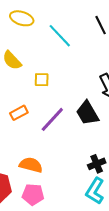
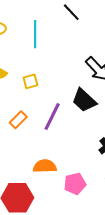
cyan line: (60, 36) -> (35, 34), turned 60
pink pentagon: (33, 194) -> (75, 184), moved

